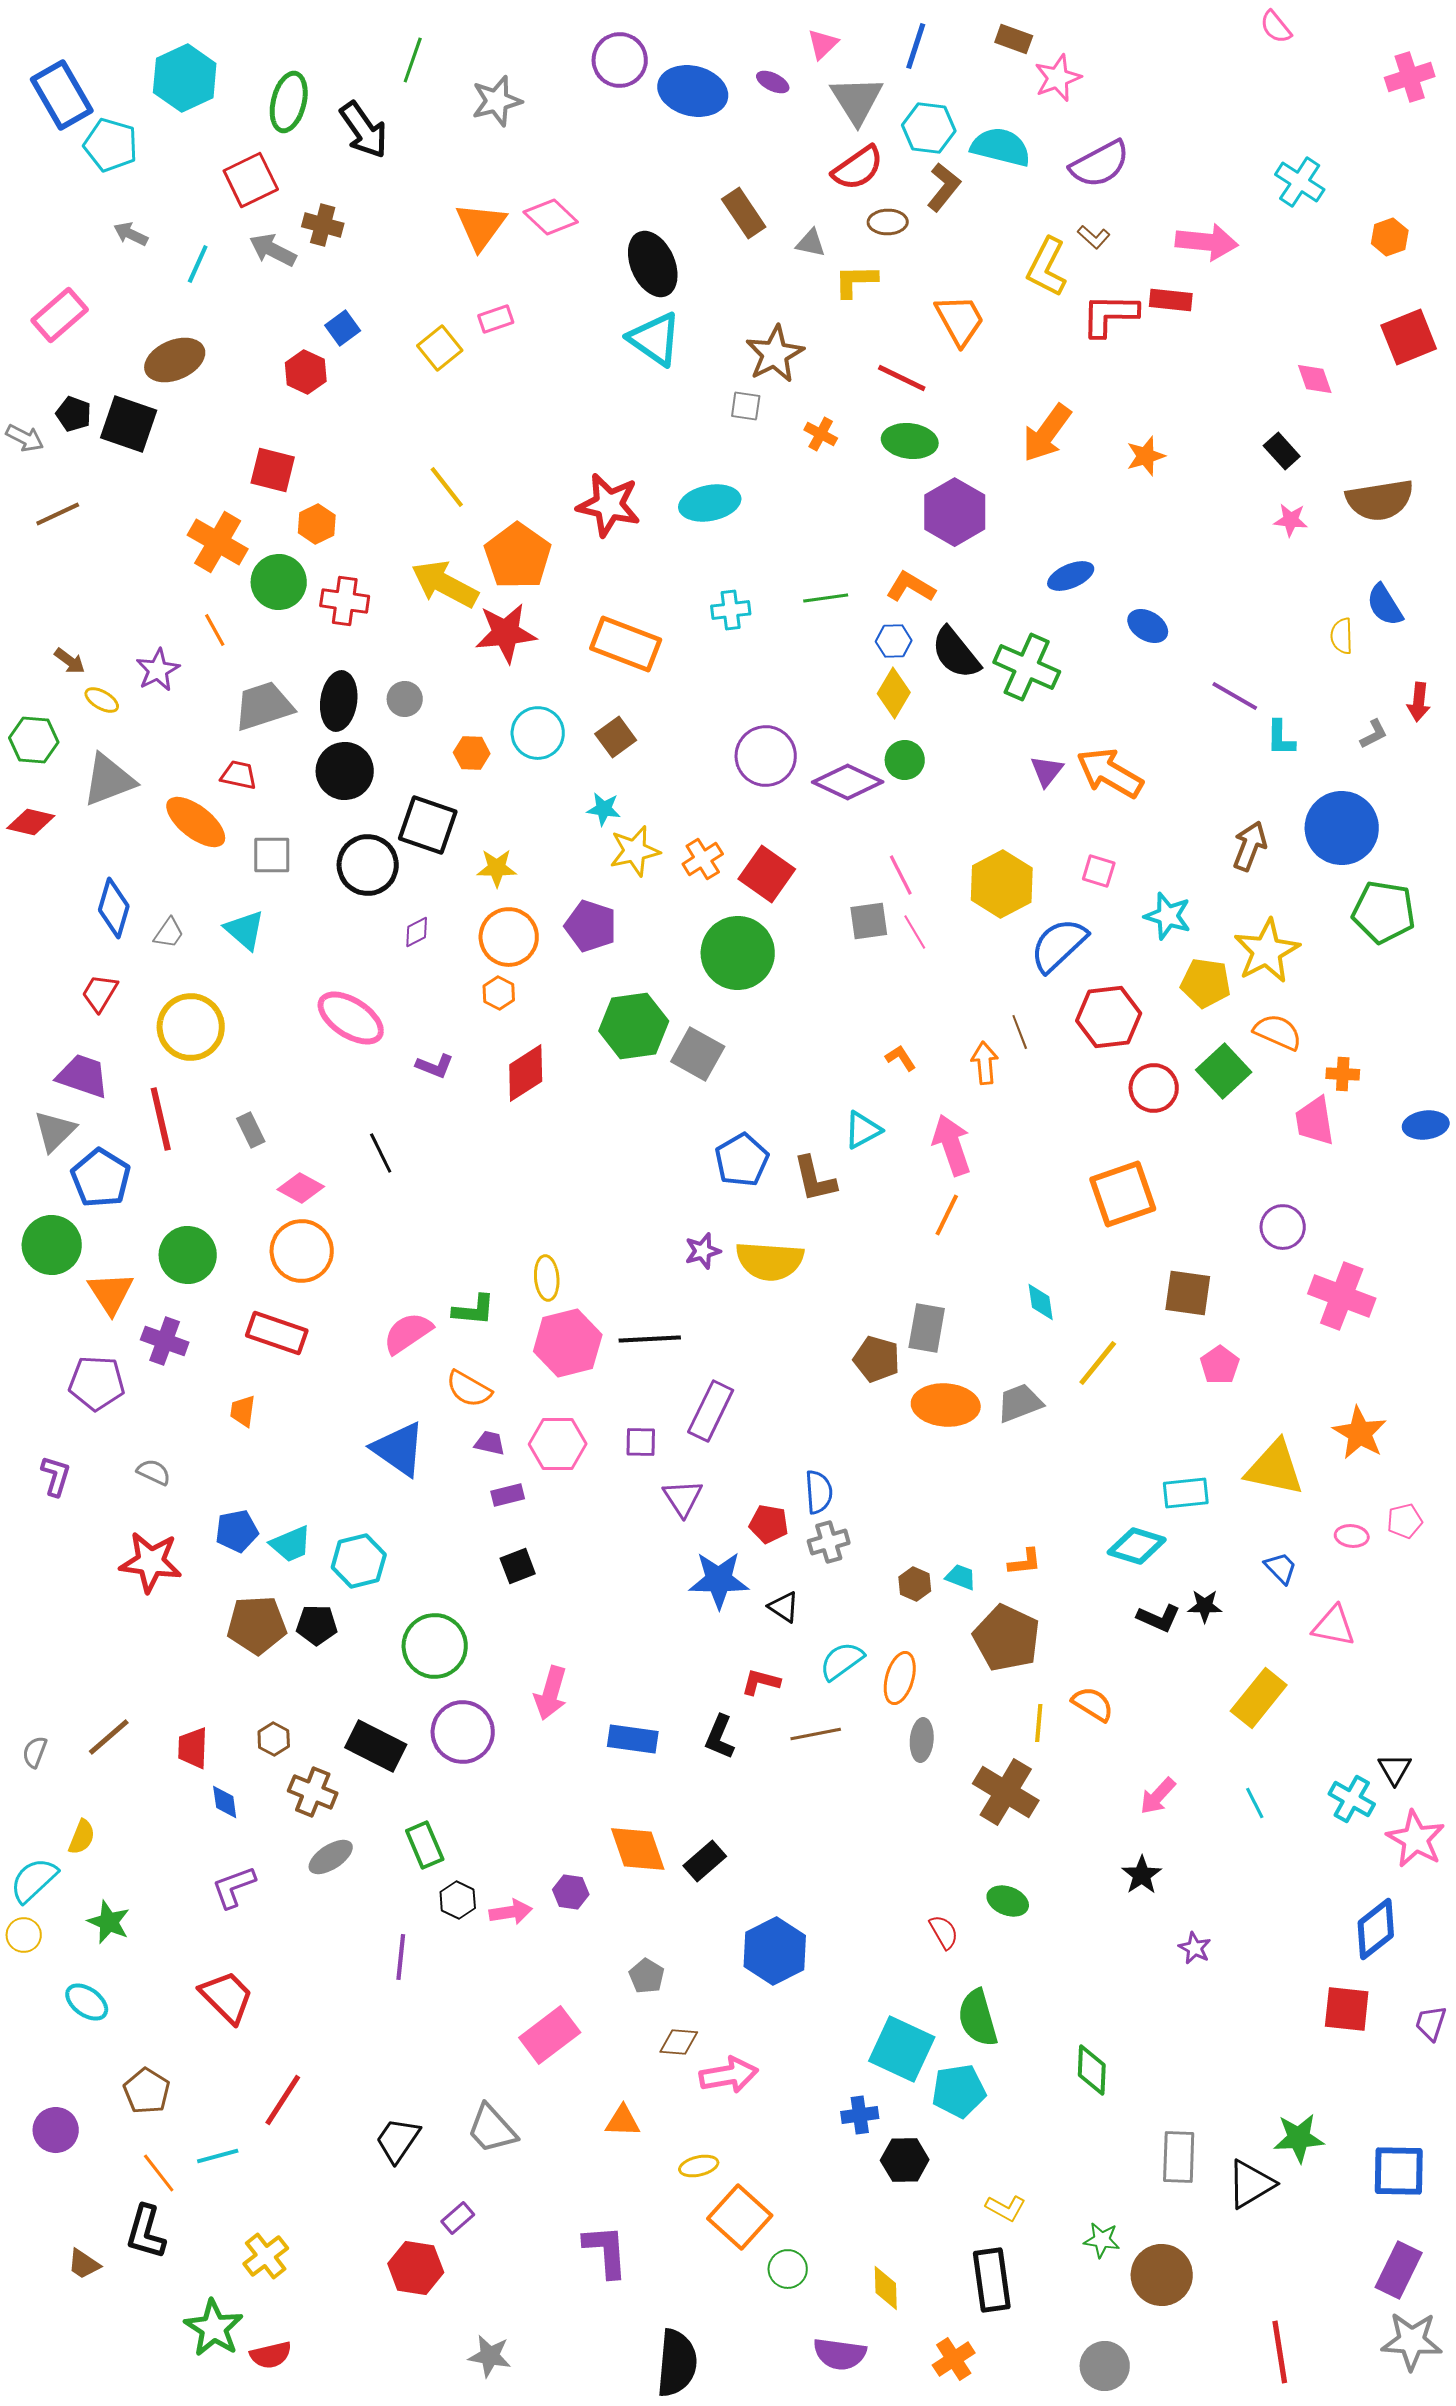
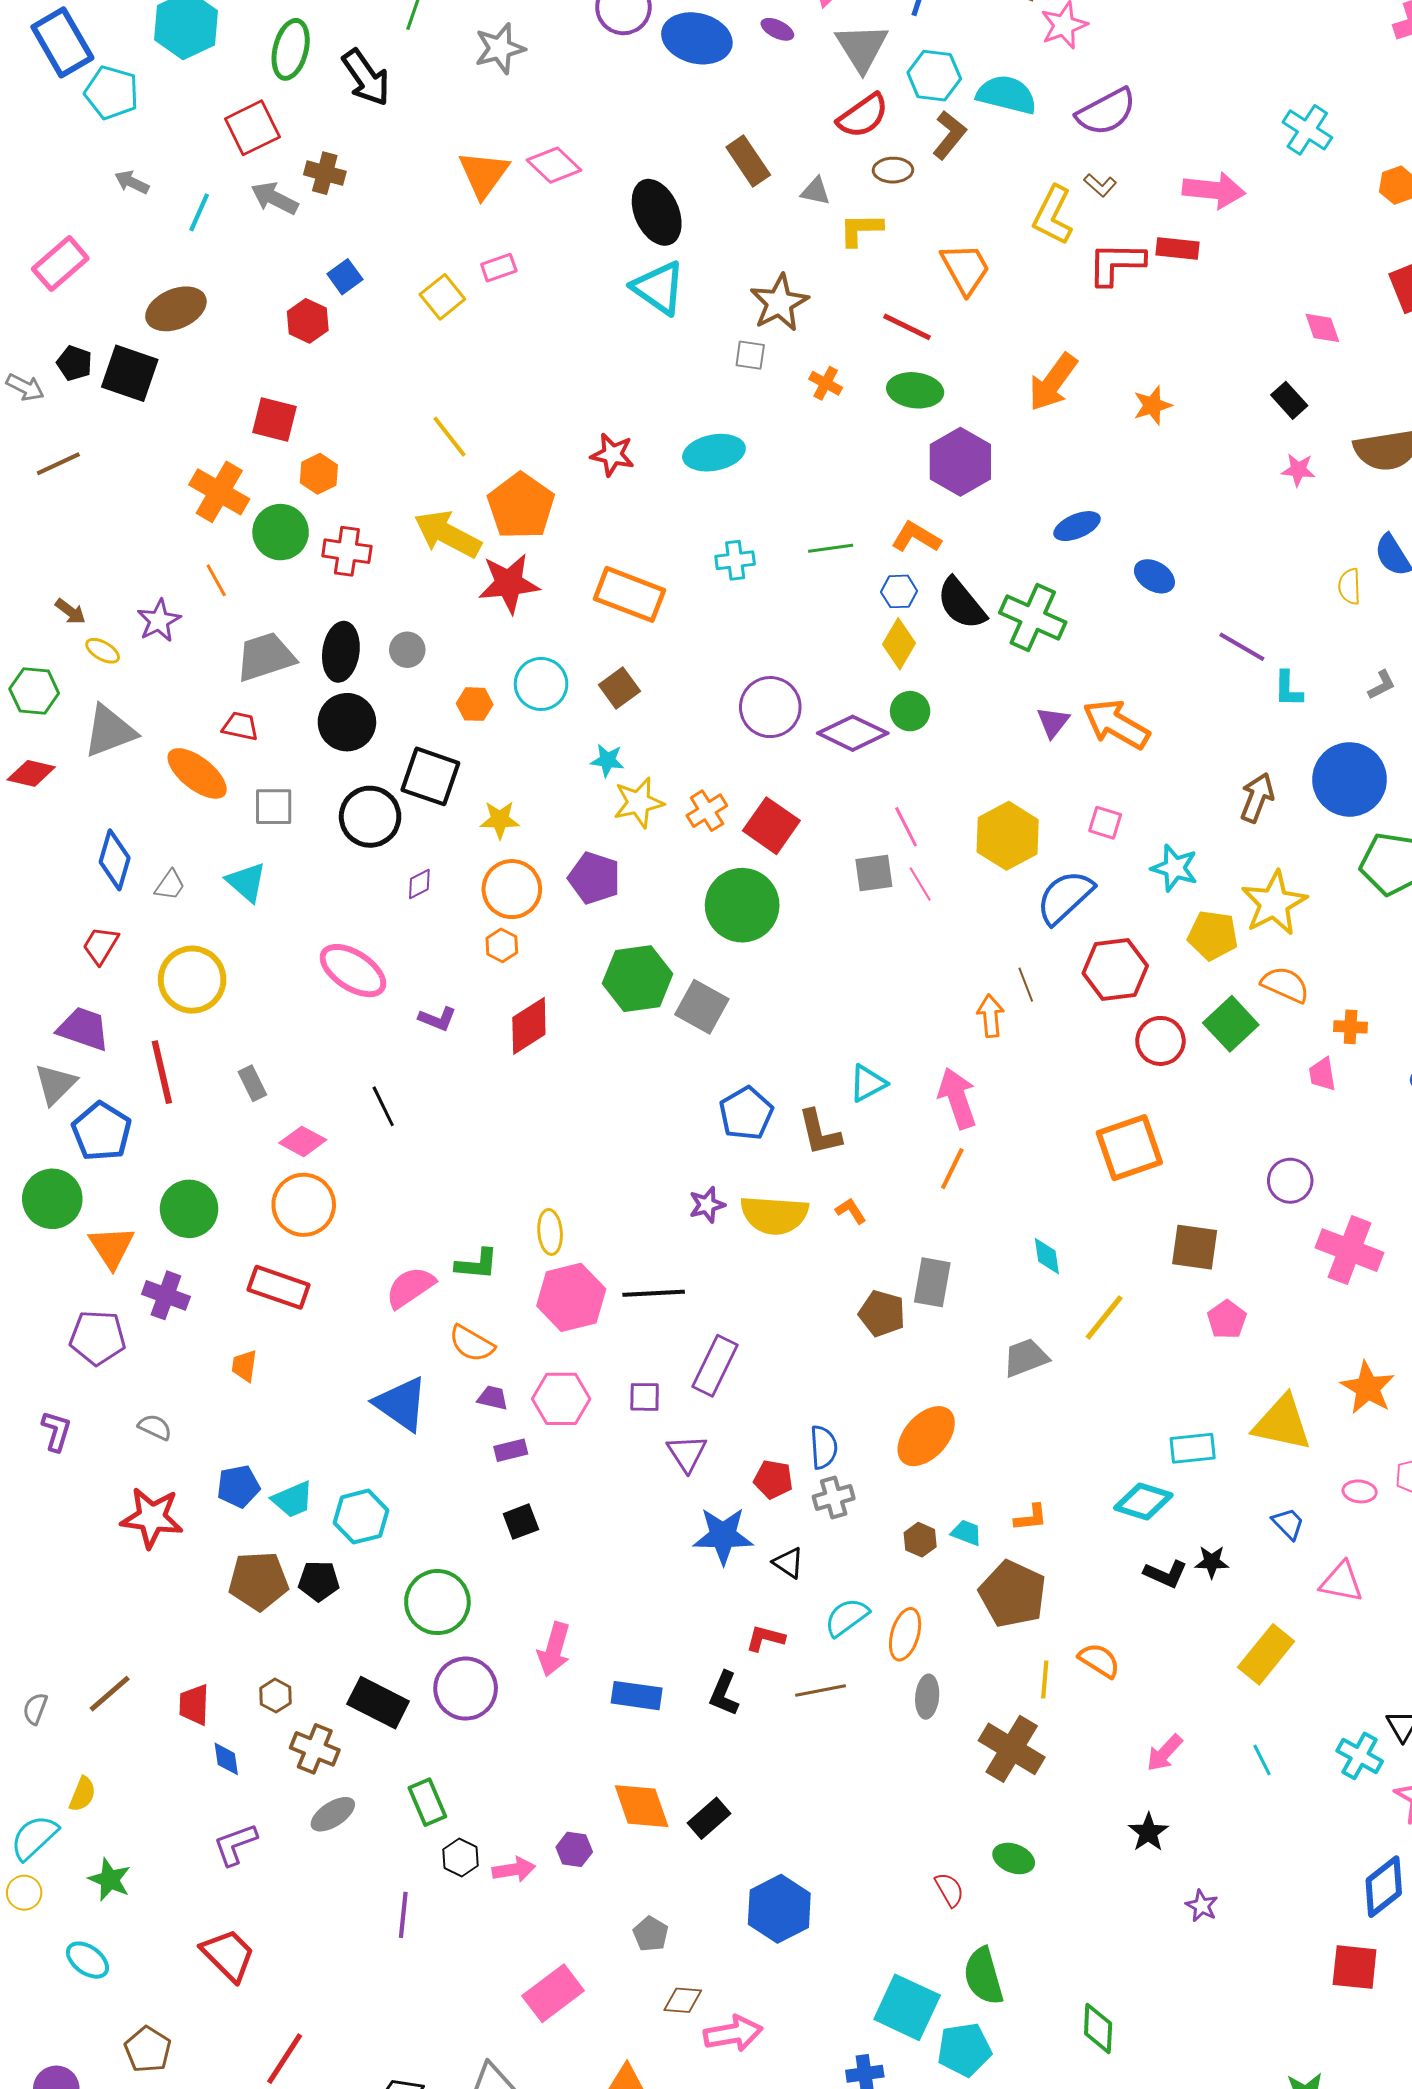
red star: (609, 505) -> (612, 455), size x0.7
orange L-shape: (901, 1058) -> (851, 1211), moved
pink trapezoid: (1315, 1121) -> (1322, 1074), size x0.7
orange ellipse: (946, 1405) -> (926, 1436), moved, turned -52

